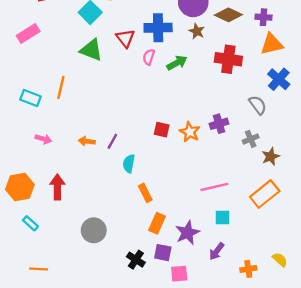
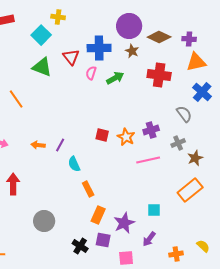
orange line: (61, 87) -> (16, 99), turned -48
cyan semicircle: (129, 164) -> (74, 164), turned -35
pink line: (214, 187) -> (148, 160), moved
pink square: (179, 274) -> (126, 258), moved

